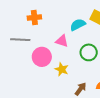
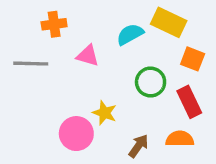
pink triangle: (62, 41) -> (88, 56), moved
pink circle: (42, 57) -> (76, 134), moved

